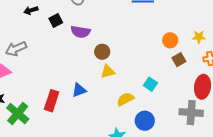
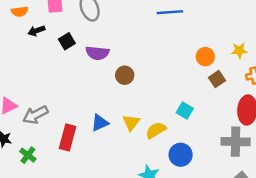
gray arrow: (16, 49) -> (35, 115), moved
yellow triangle: (108, 72) -> (131, 123), moved, turned -35
green cross: (18, 114) -> (28, 155), size x0.6

